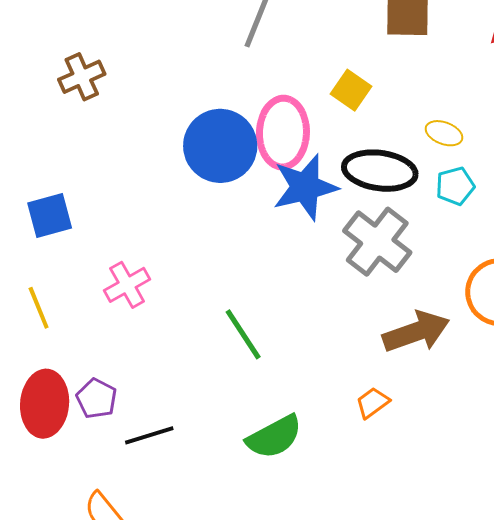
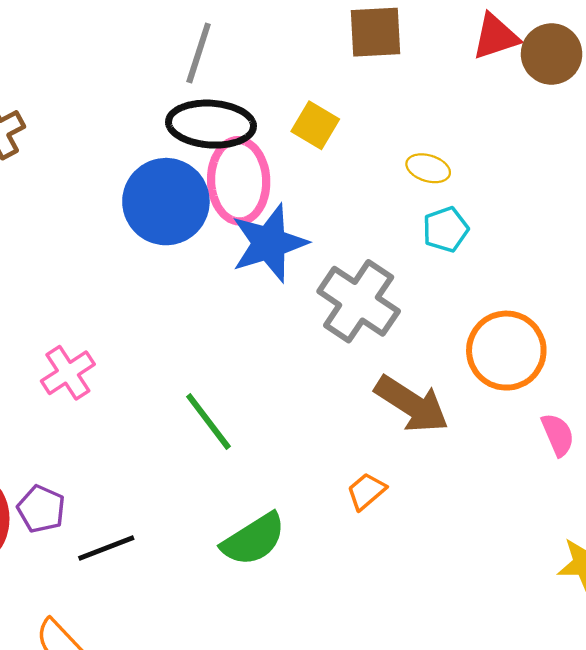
black ellipse: (380, 171) -> (211, 124), moved
brown arrow: (416, 332) -> (412, 404), turned 56

